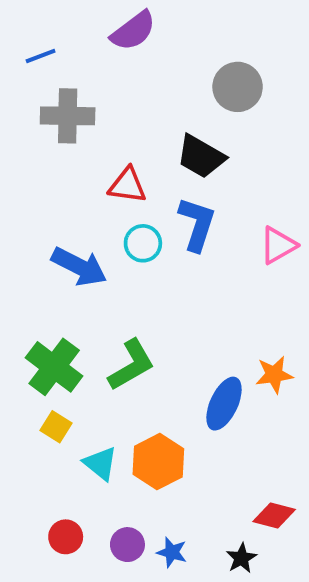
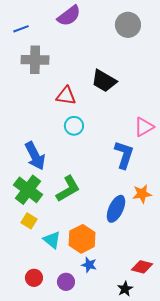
gray circle: (238, 87) -> (128, 25), moved
blue L-shape: (197, 224) -> (124, 155), moved
blue arrow: (79, 266) -> (35, 156), moved, turned 36
blue star: (172, 552) -> (89, 265), moved

